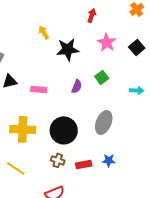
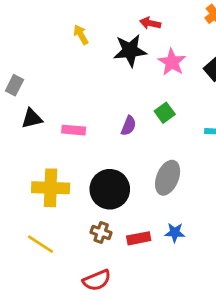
red arrow: (92, 15) -> (150, 23), turned -96
yellow arrow: (44, 32) -> (81, 35), moved
black star: (68, 49) -> (130, 51), moved

